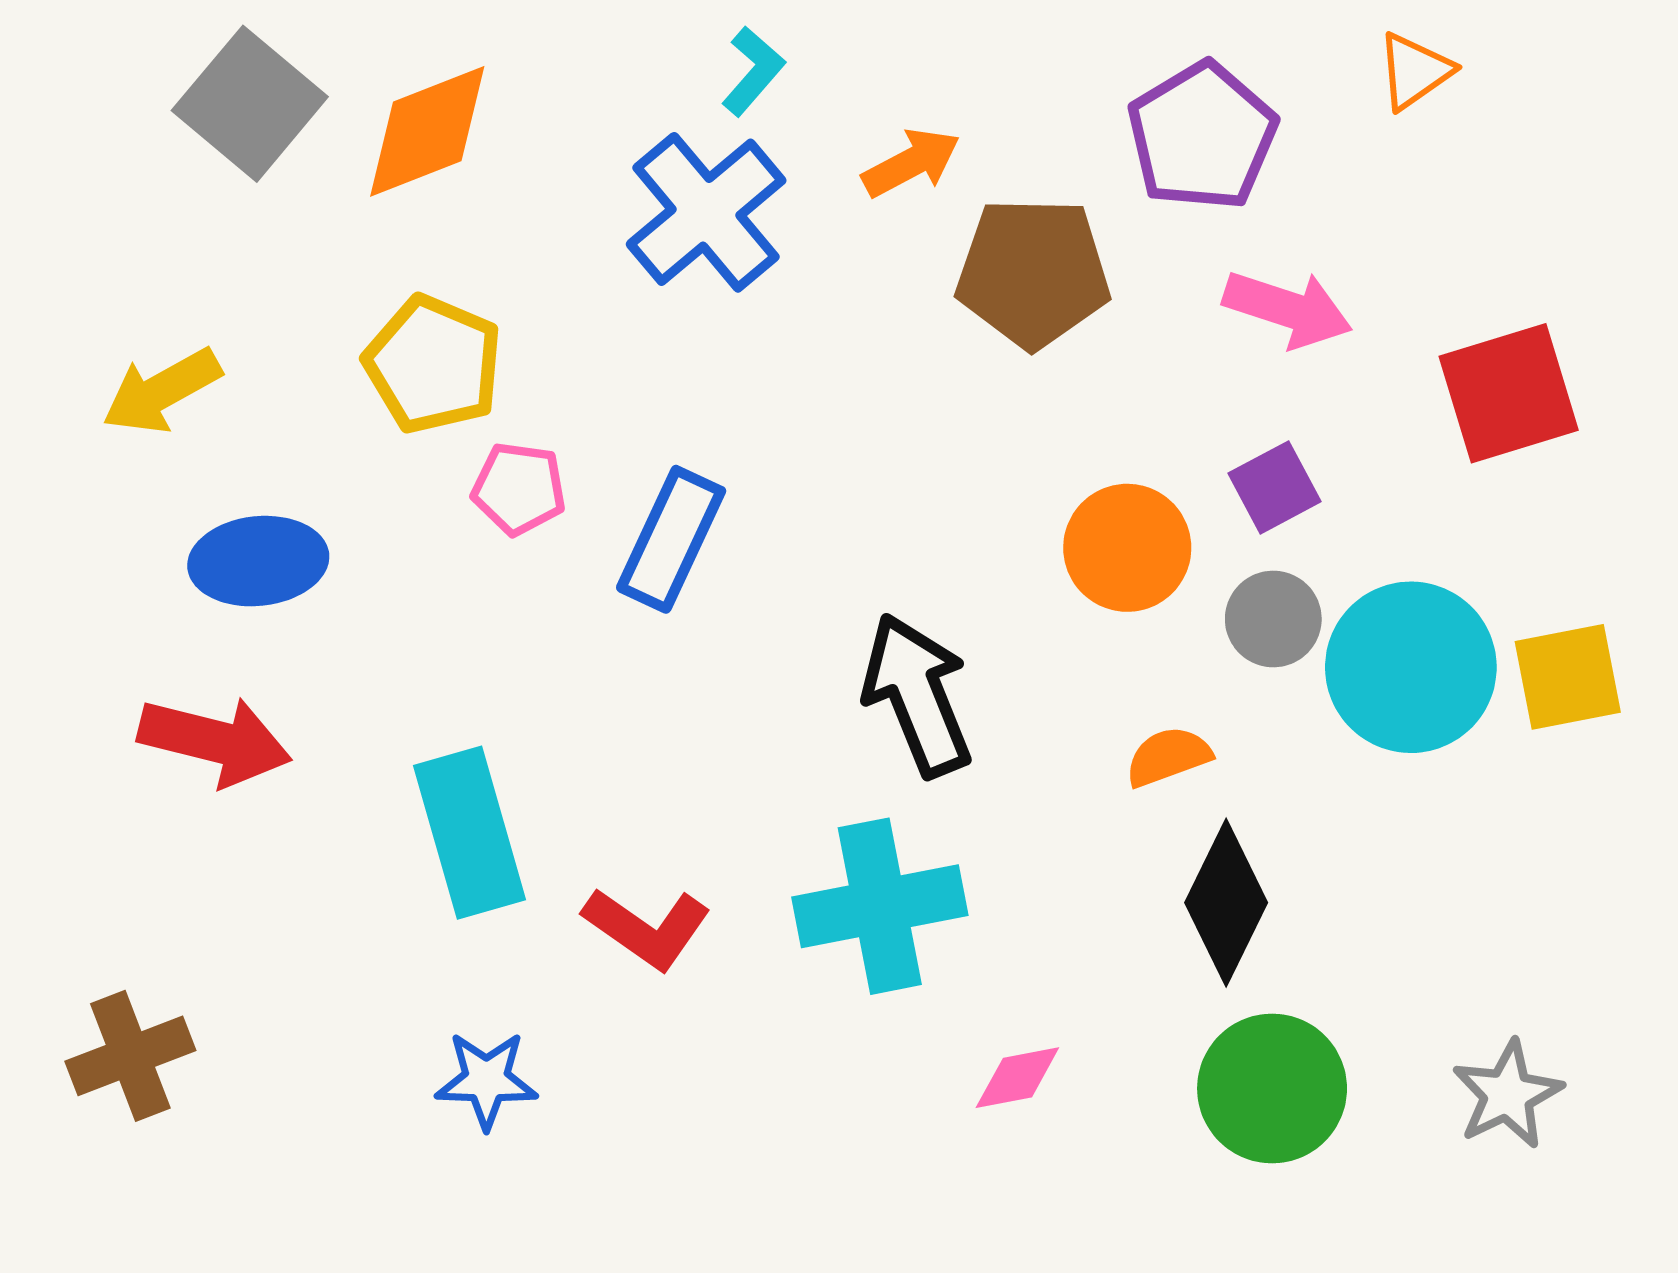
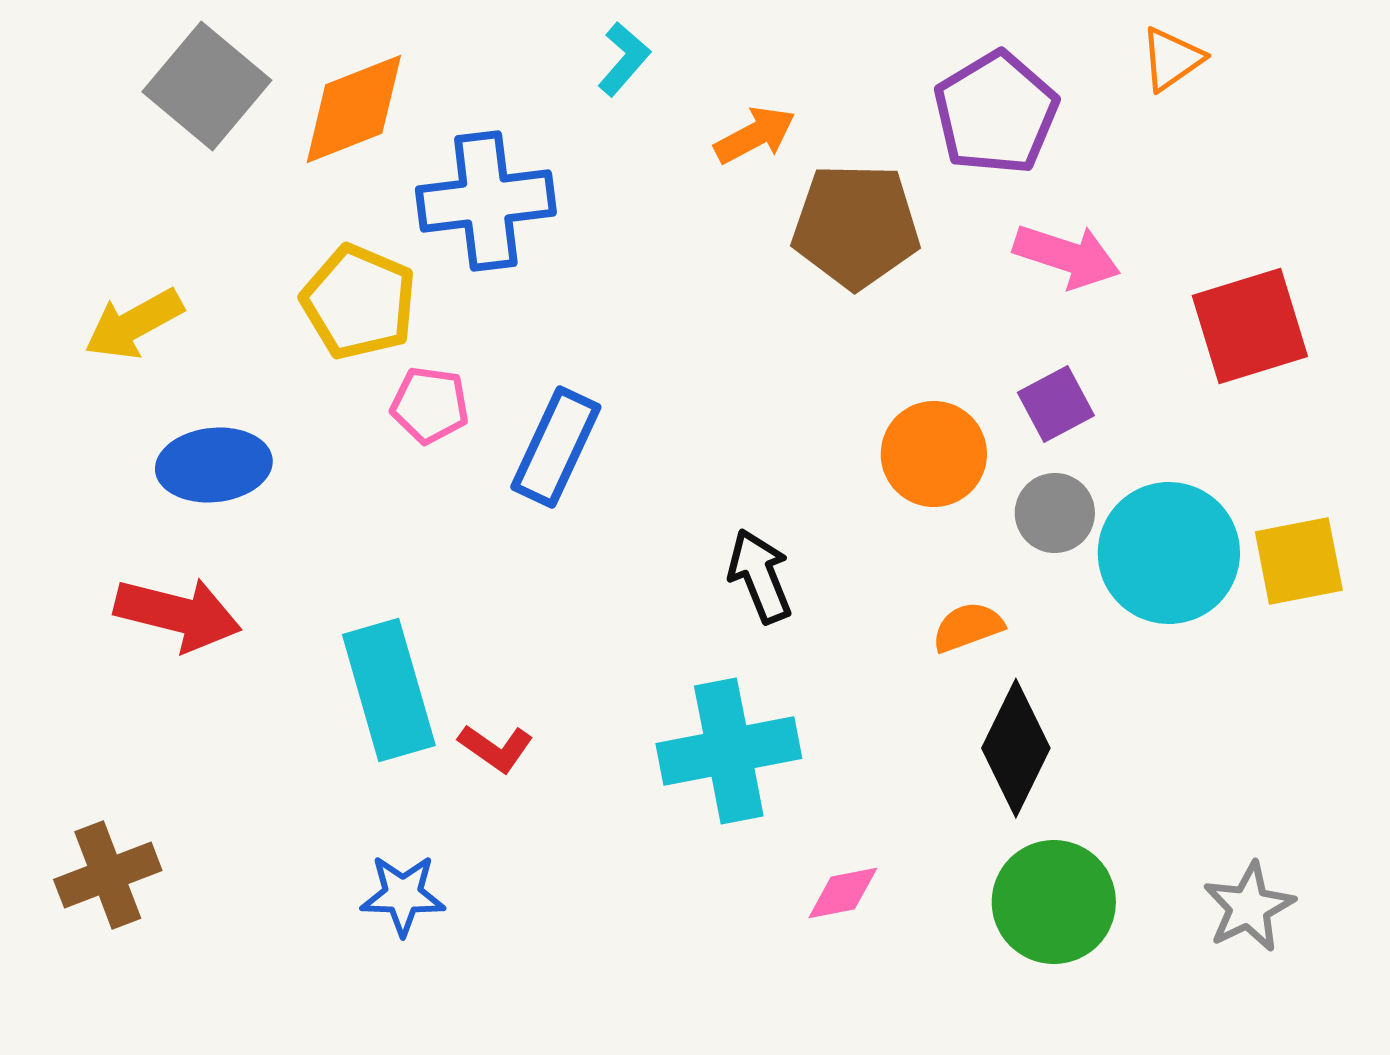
blue cross: (706, 212) -> (486, 201), moved, turned 33
black arrow: (917, 695) -> (760, 576), size x0.7
red L-shape: (647, 928) -> (496, 748), moved, size x0.7

